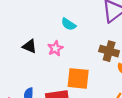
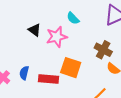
pink star: (55, 48) -> (57, 37), size x1.5

